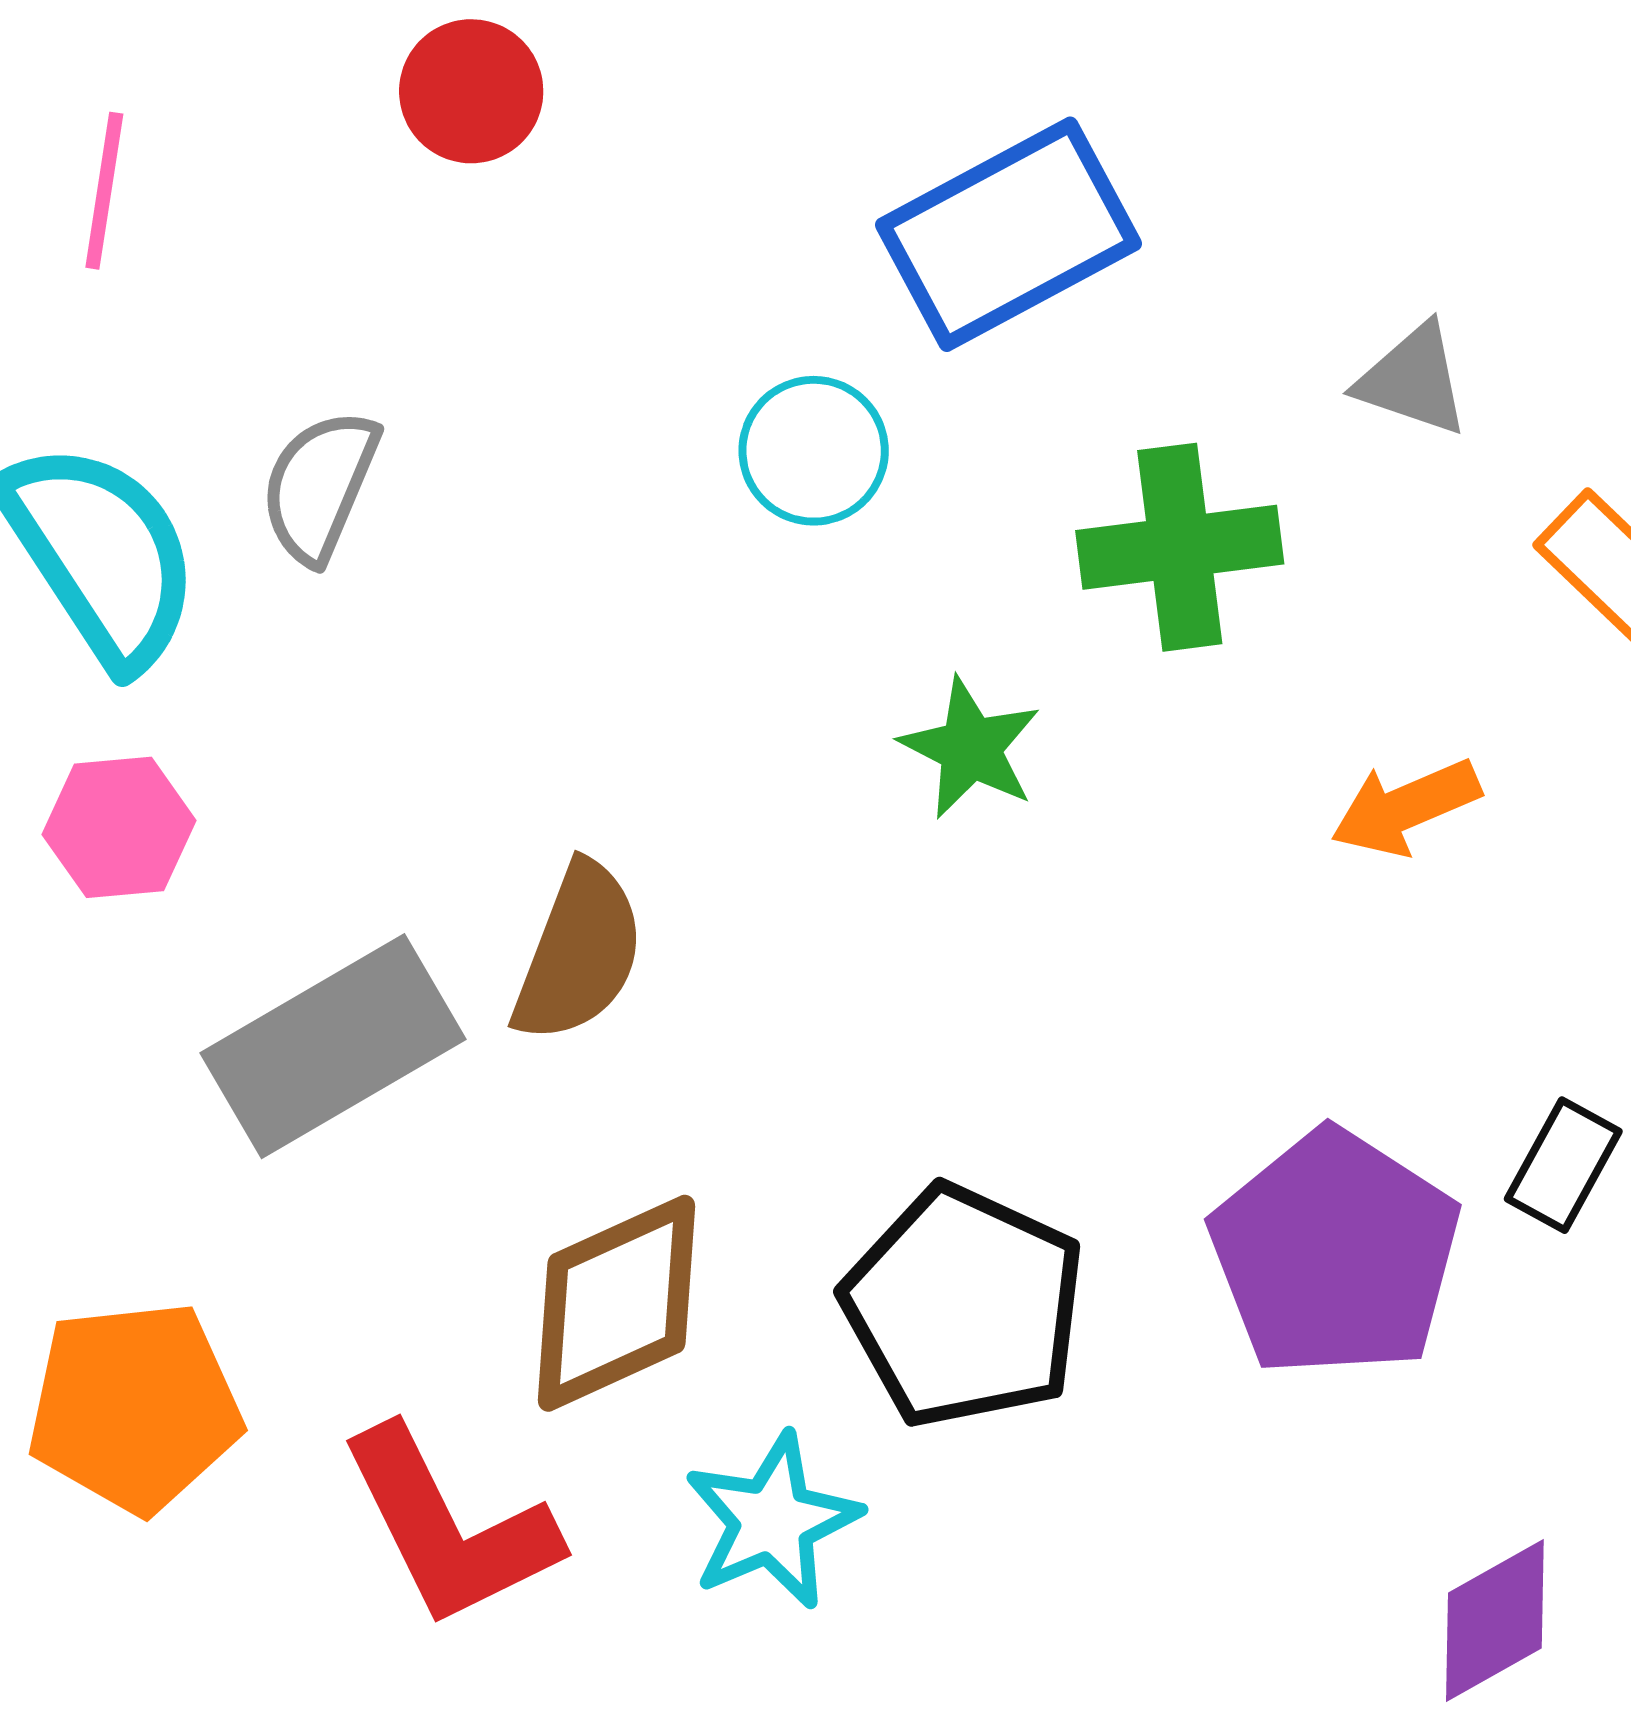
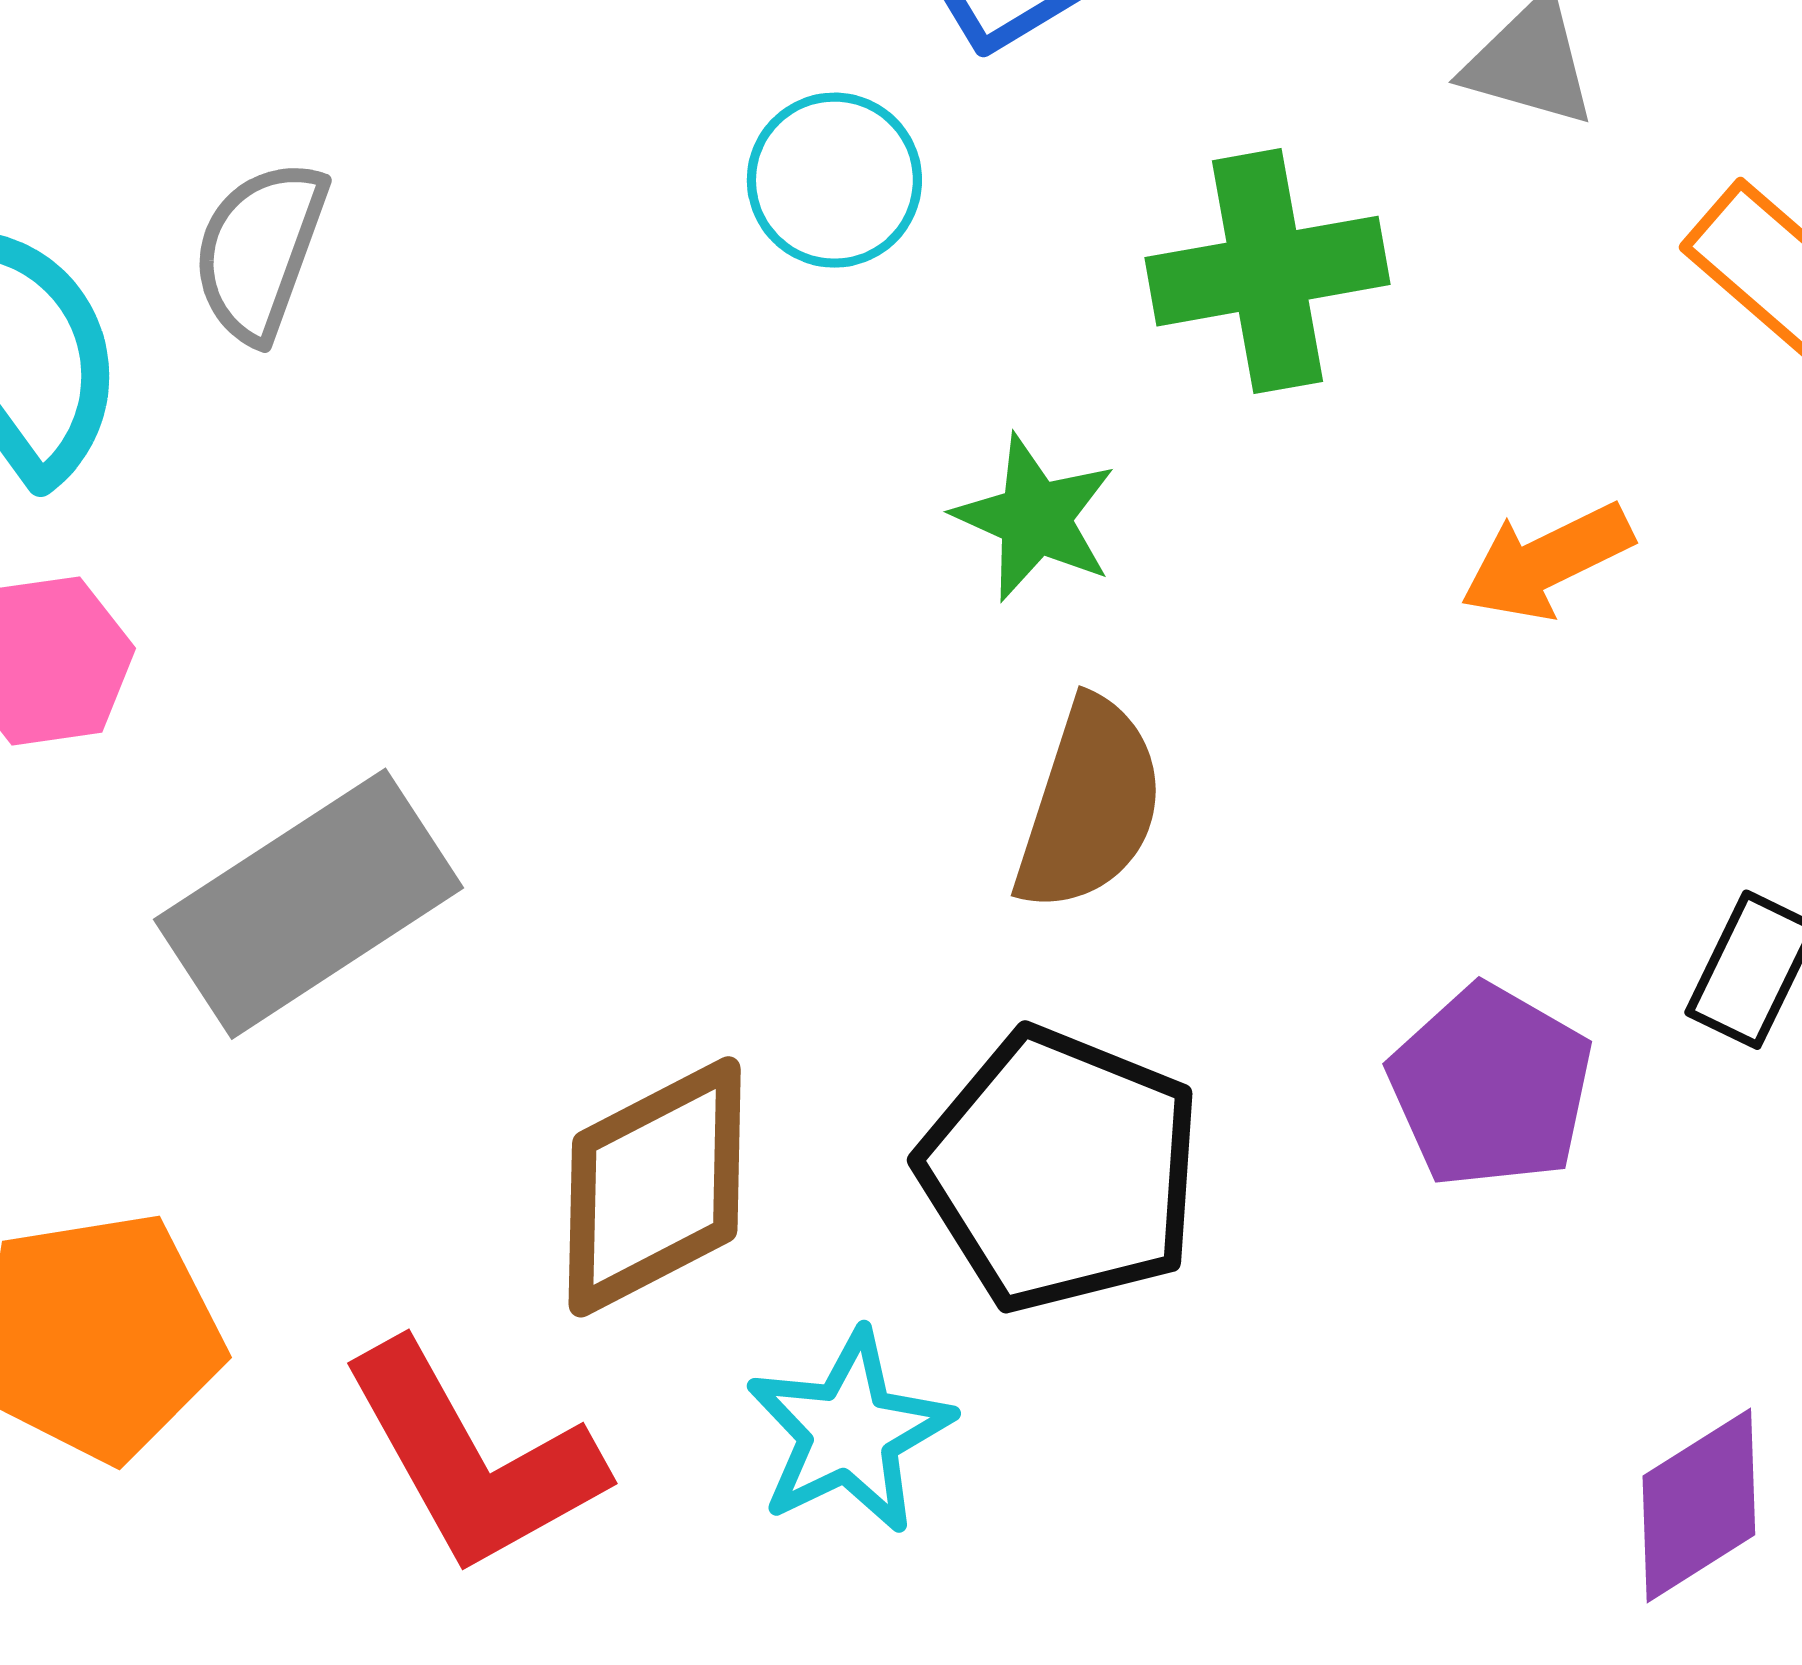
brown semicircle: (579, 953) -> (1089, 805), moved
purple pentagon: (1335, 1254) -> (1491, 1086), size x0.7

